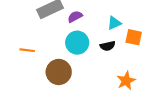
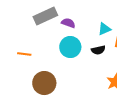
purple semicircle: (75, 17) -> (68, 23), turned 48
brown circle: (59, 72) -> (44, 83), moved

